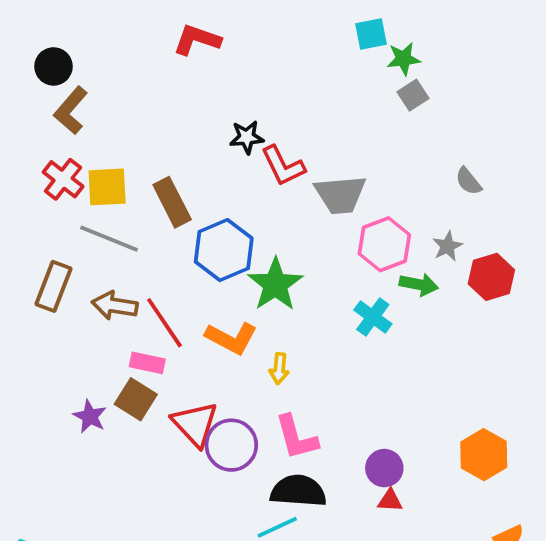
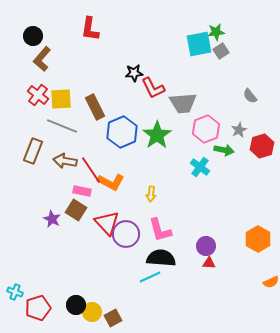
cyan square: (371, 34) -> (199, 44), moved, size x1.5
red L-shape: (197, 40) -> (90, 29), moved, turned -100
green star: (275, 284) -> (157, 135), moved
orange L-shape: (231, 338) -> (111, 182), moved

